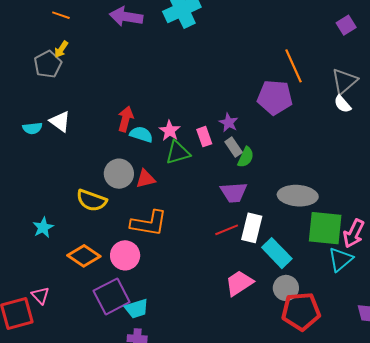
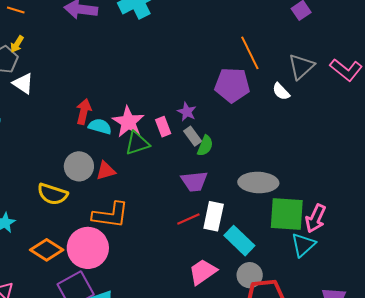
white semicircle: (342, 104) -> (281, 92), moved
white triangle: (60, 121) -> (23, 83), moved
pink star: (170, 131) -> (128, 122), size x1.5
pink circle: (125, 255) -> (88, 248), size x1.4

